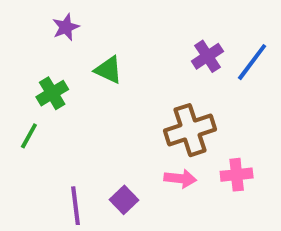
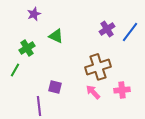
pink arrow: (180, 179) -> (93, 92), turned -140
purple square: (124, 200) -> (55, 87), moved, turned -32

